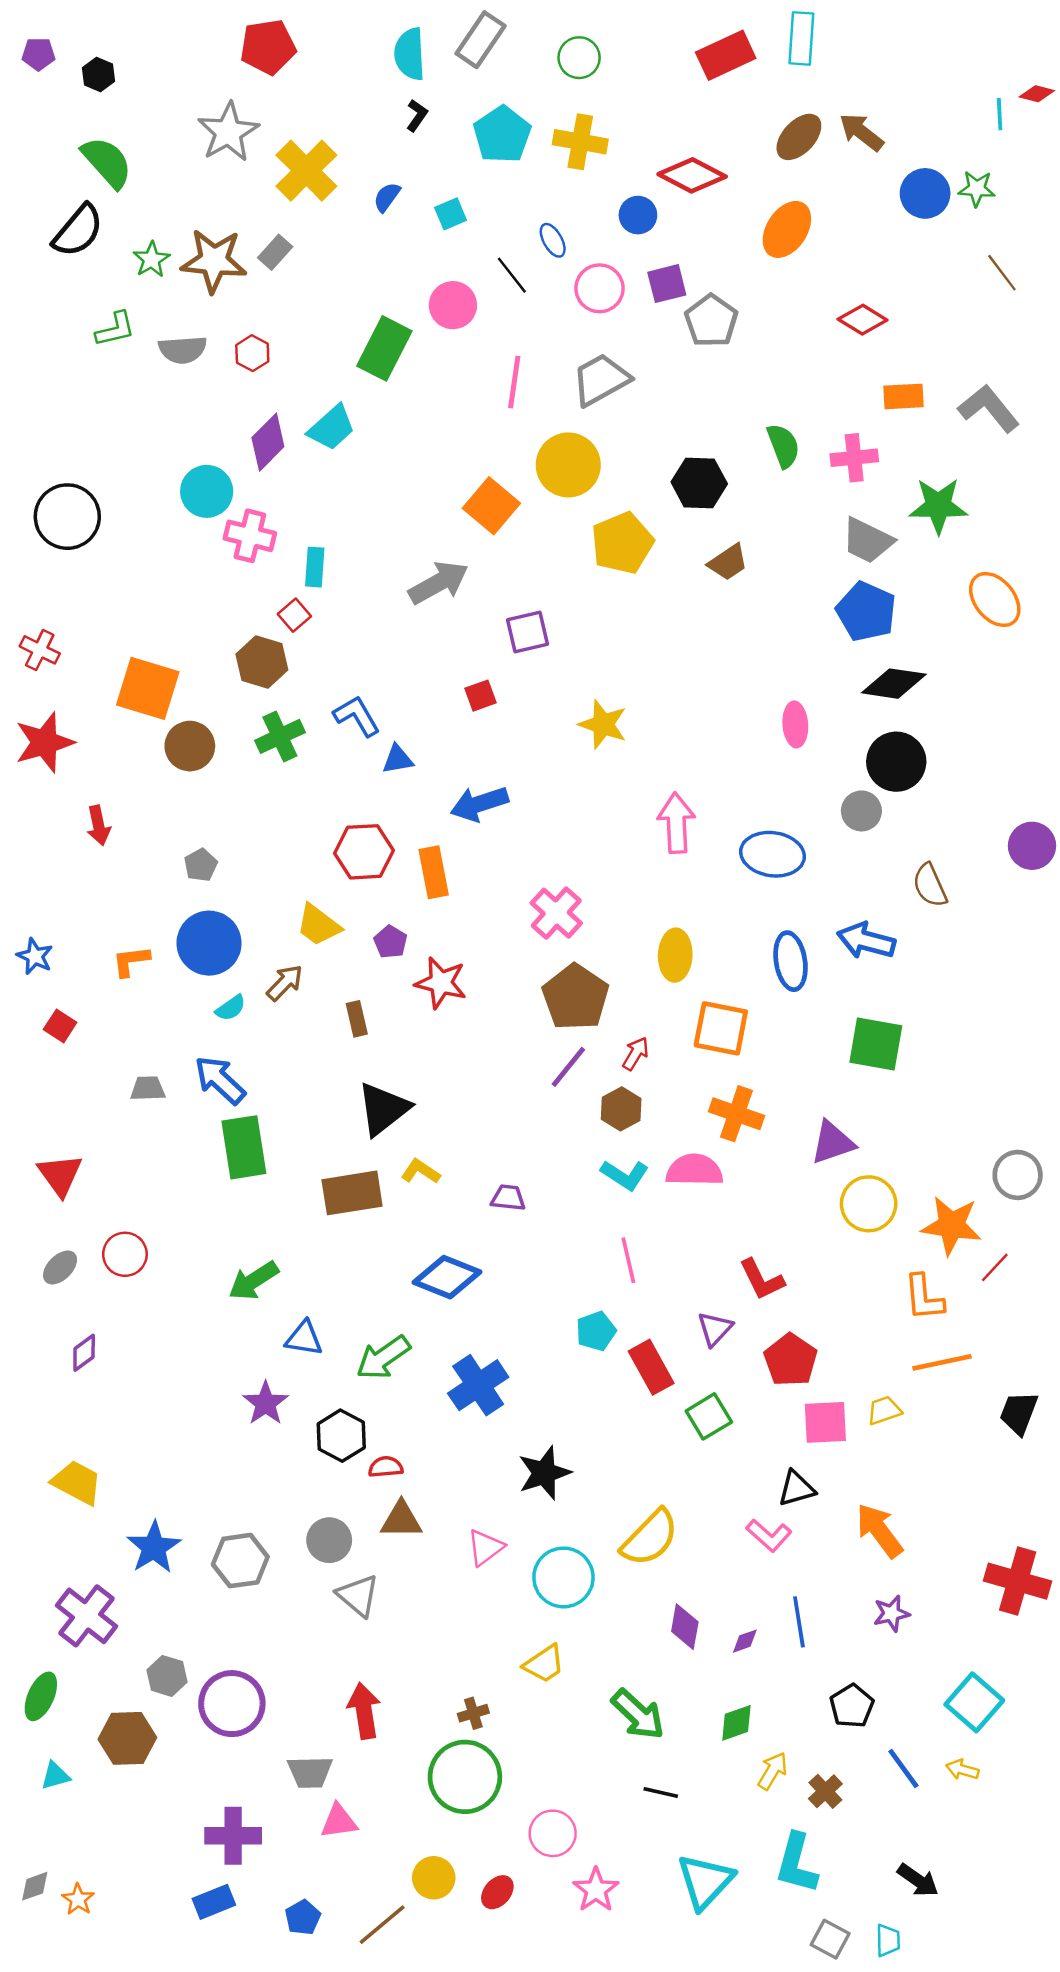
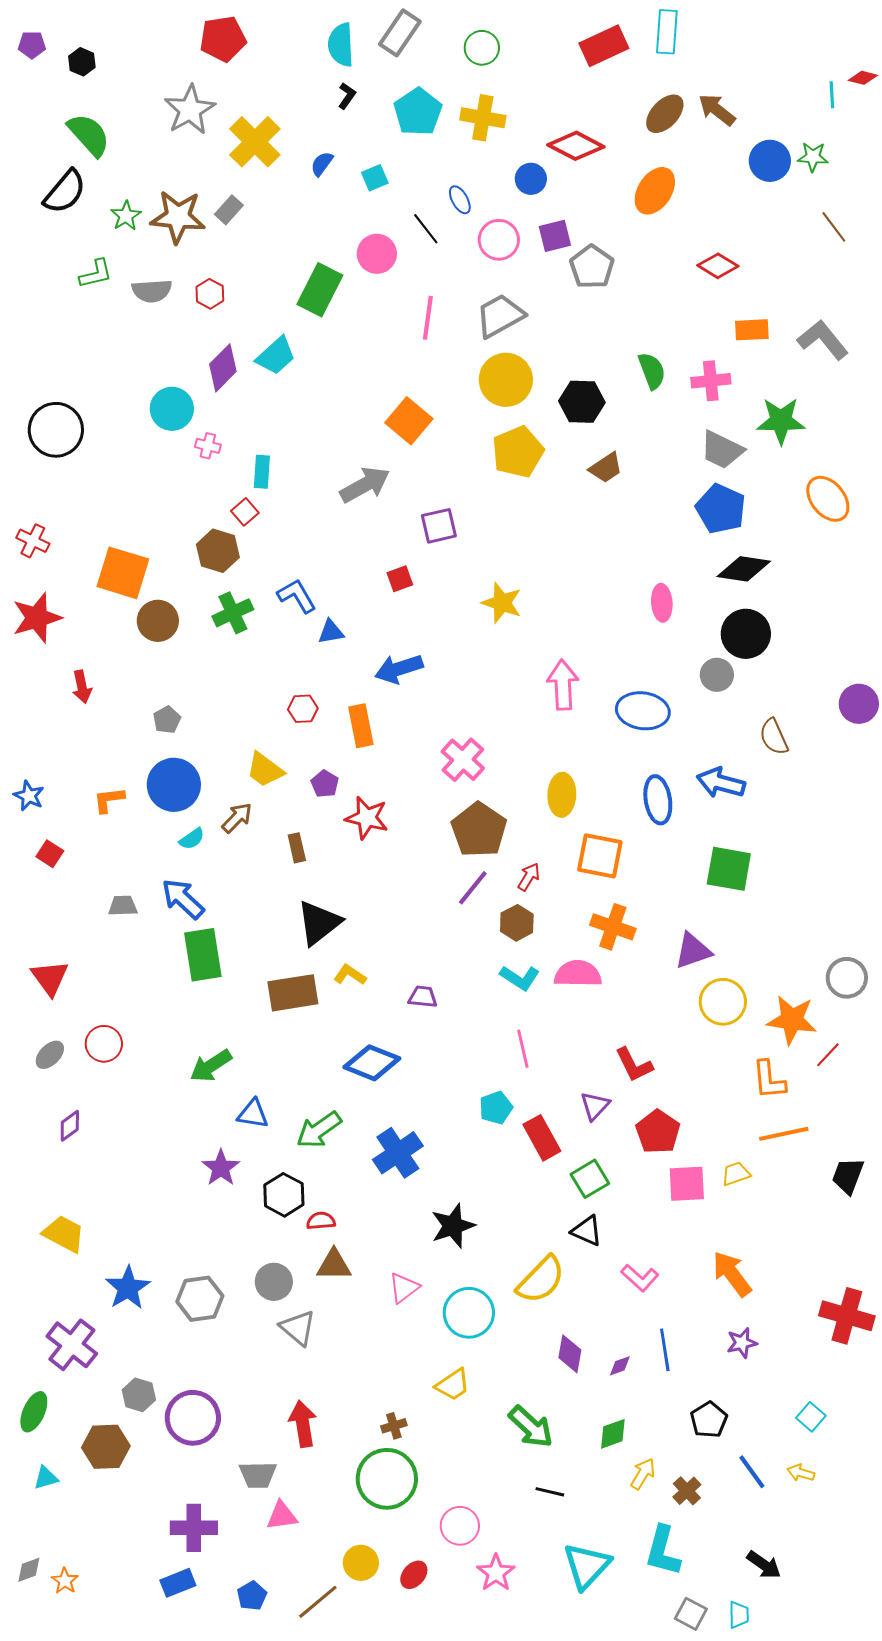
yellow circle: (568, 465) -> (506, 380), moved
pink cross: (250, 536) -> (208, 446), size x0.6
red hexagon: (364, 852) -> (303, 709), size x0.6
black triangle: (797, 1489) -> (587, 1231), moved, turned 40
cyan square: (974, 1702) -> (811, 1417), size x0.6

